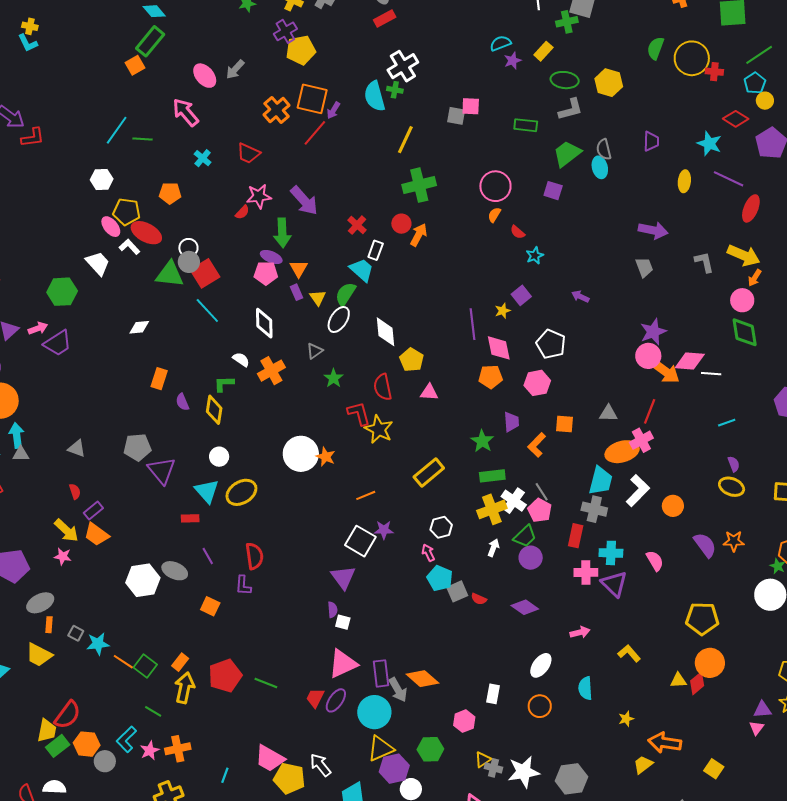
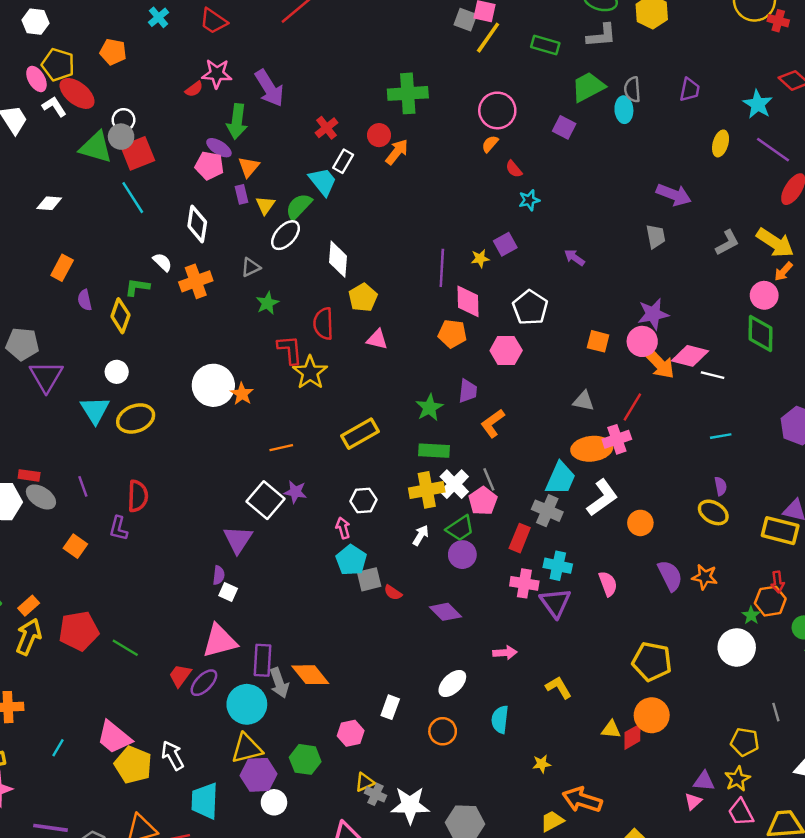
yellow line: (405, 140) -> (488, 38), moved
gray L-shape: (704, 262) -> (727, 243), turned 65
orange square: (565, 424) -> (598, 341), moved
red rectangle: (190, 518) -> (29, 475), moved

